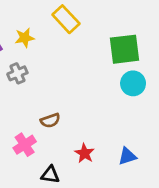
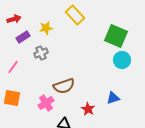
green square: (124, 49) -> (116, 36), turned 30
brown semicircle: (50, 120) -> (64, 86), size x1.5
blue triangle: (127, 156) -> (113, 98), moved

